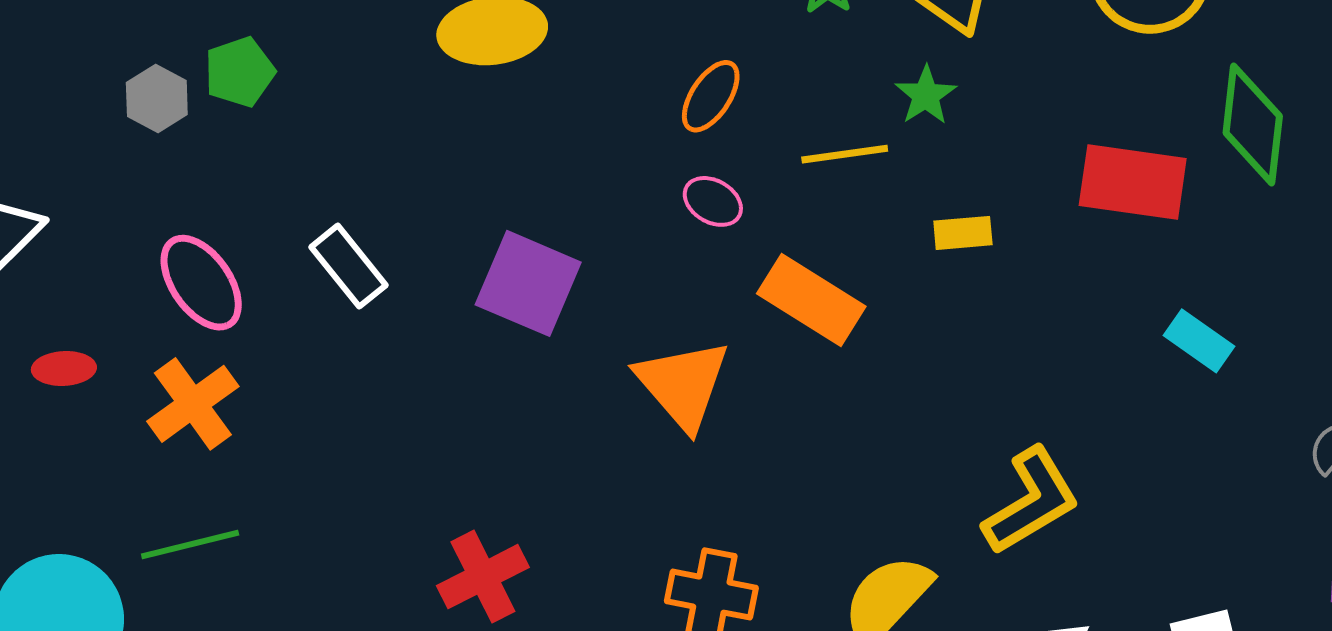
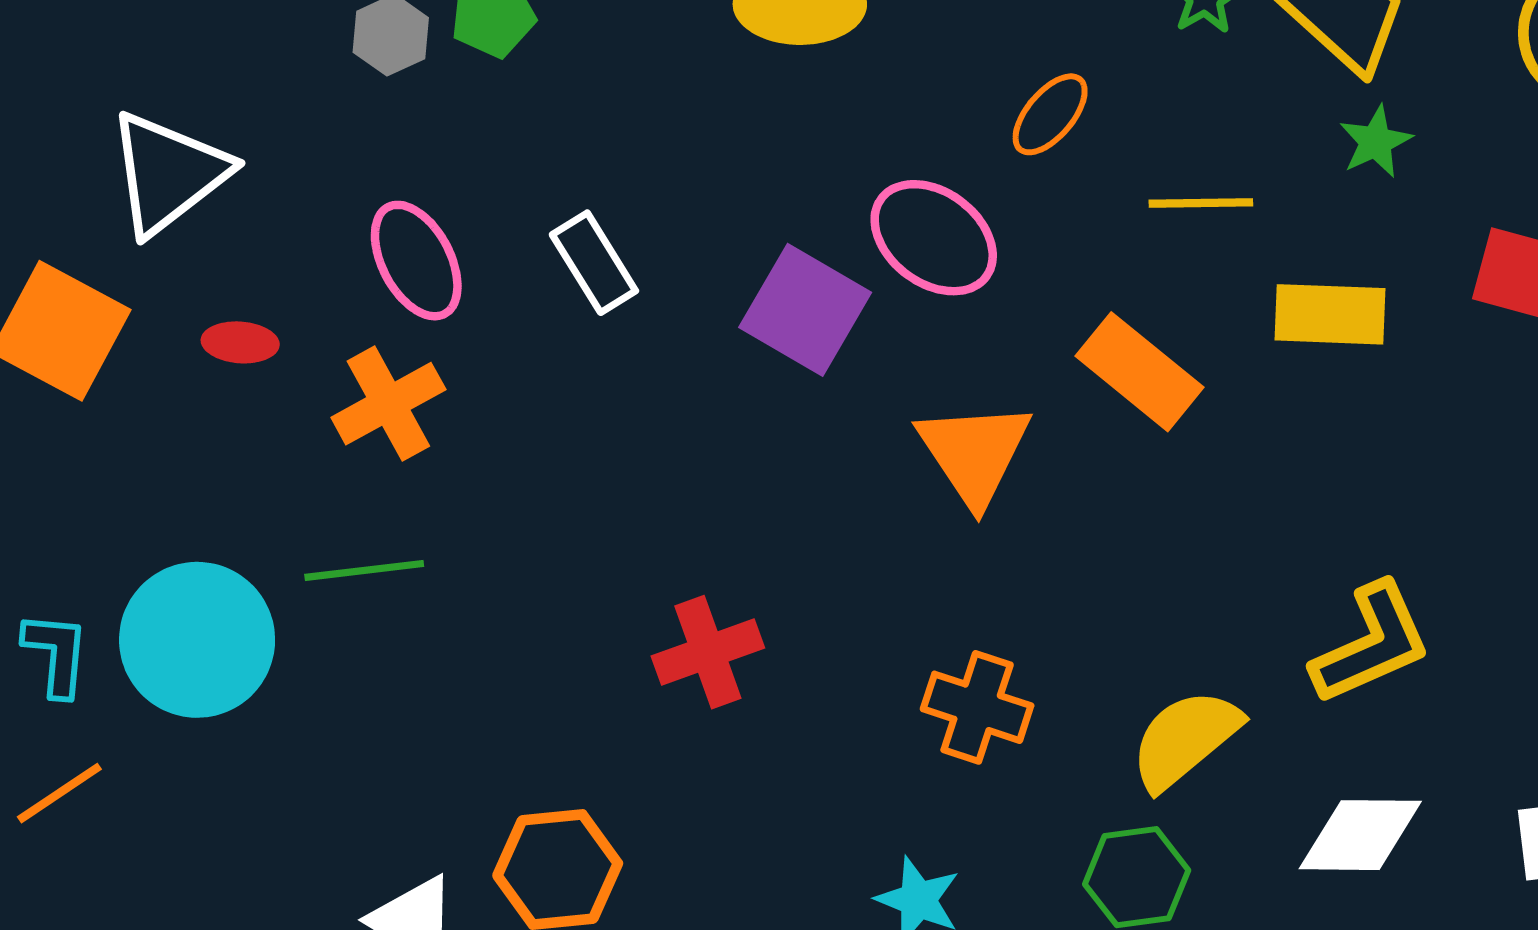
green star: (926, 95) -> (1376, 142), moved
pink ellipse: (713, 201) -> (934, 238), moved, size x1.8
yellow rectangle: (963, 233) -> (1330, 314), size x1.6

